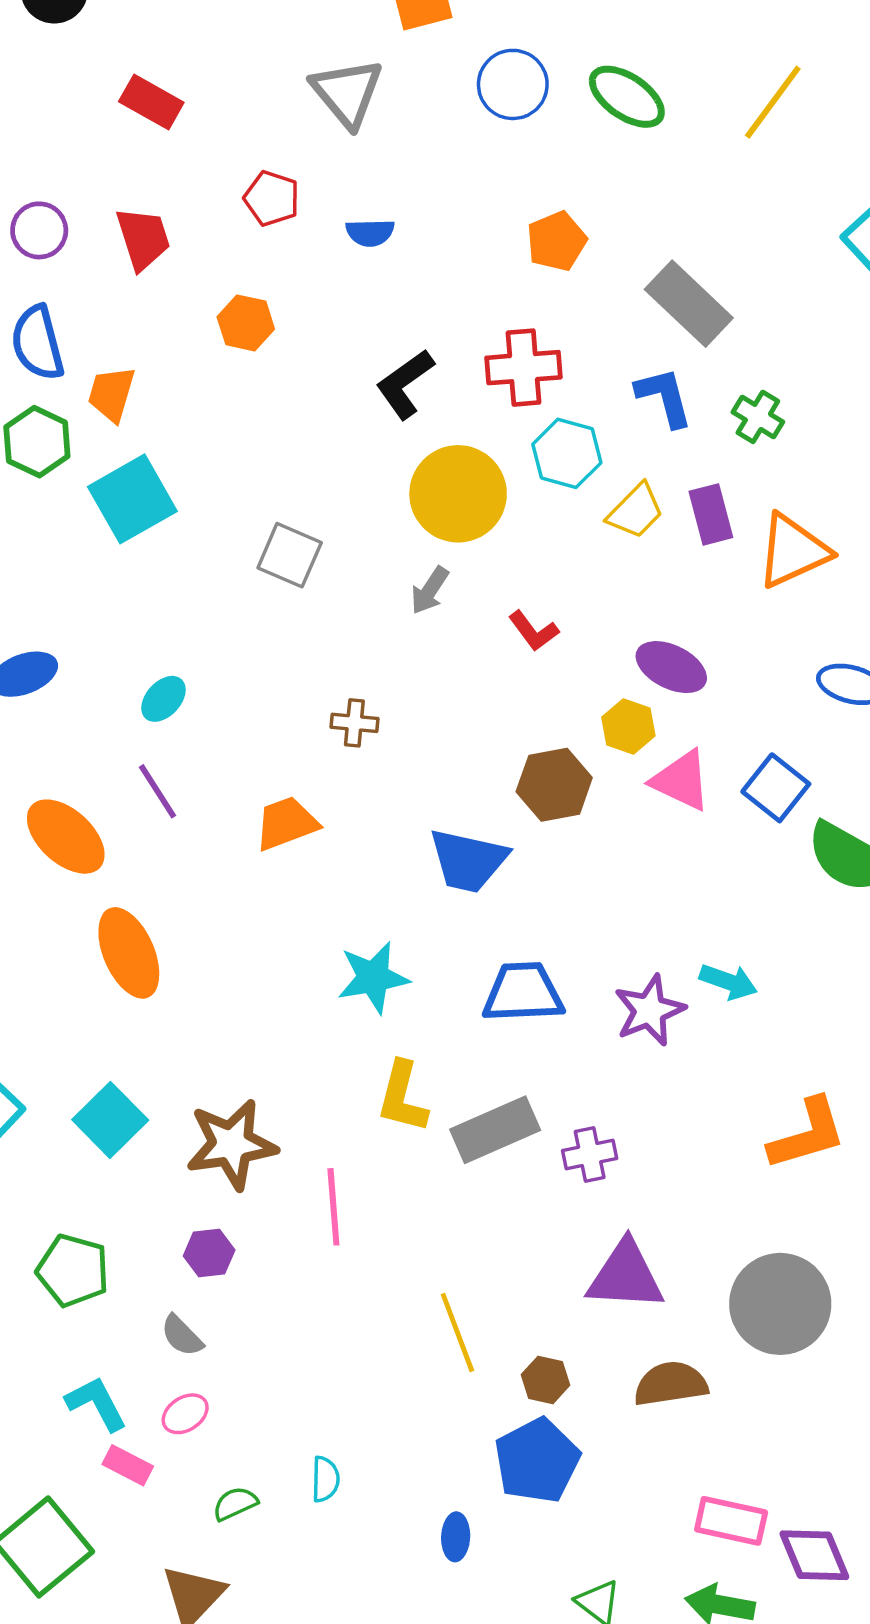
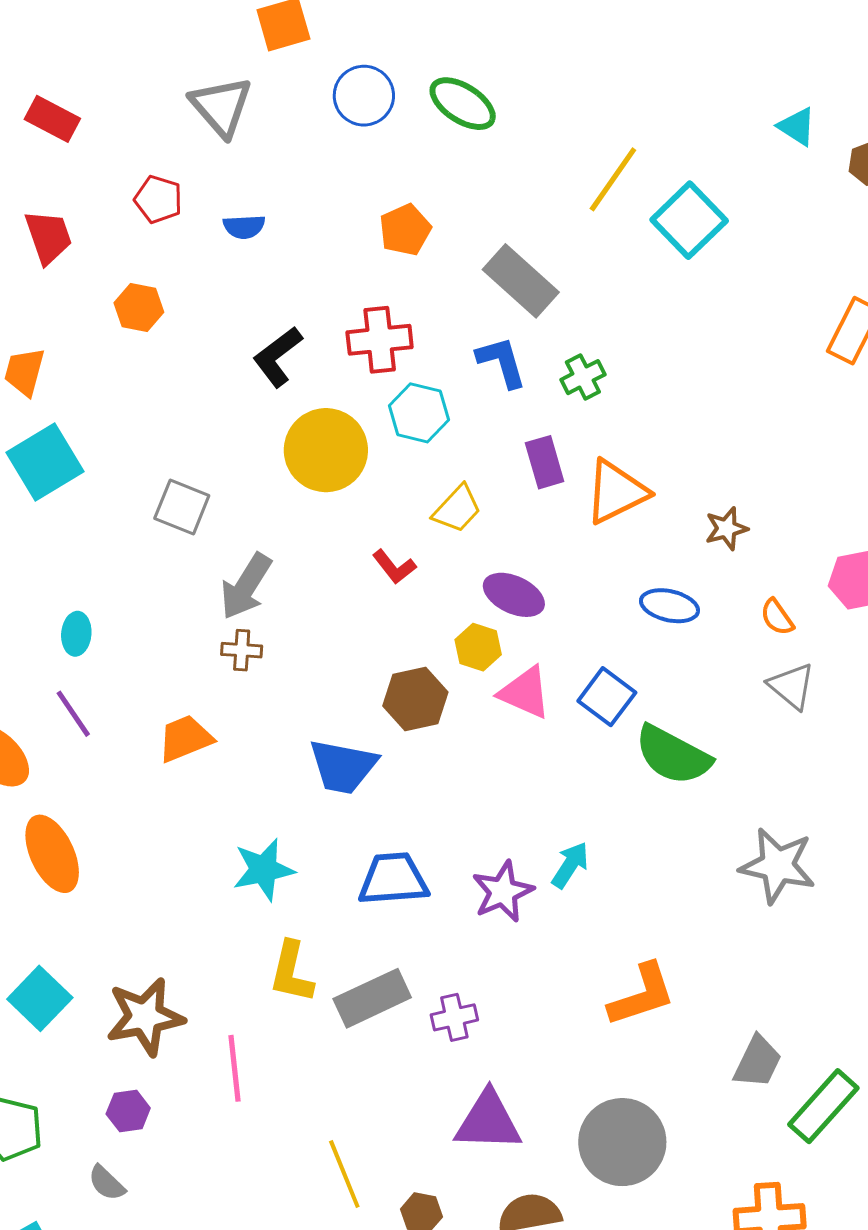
yellow line: (773, 102) -> (613, 179), moved
green cross: (758, 417) -> (583, 377), turned 33
yellow trapezoid: (636, 511) -> (457, 509), moved
gray arrow: (430, 590) -> (246, 586), moved, size x1.6
cyan ellipse: (163, 699) -> (76, 634), turned -36
cyan arrow: (728, 982) -> (570, 865), turned -75

